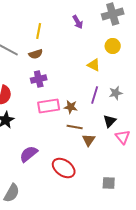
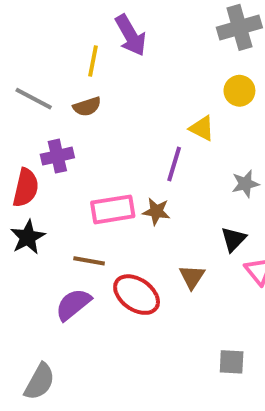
purple arrow: (78, 22) -> (131, 35), moved, size x1.5
purple cross: (39, 79) -> (57, 156), moved
purple line: (95, 95) -> (174, 164), moved
brown line: (75, 127) -> (89, 261), moved
red ellipse: (64, 168) -> (137, 295), moved

